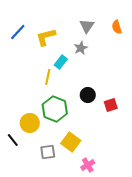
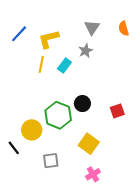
yellow line: (48, 77) -> (41, 64), moved
black circle: (88, 95) -> (82, 104), moved
yellow square: (71, 142) -> (89, 144), moved

